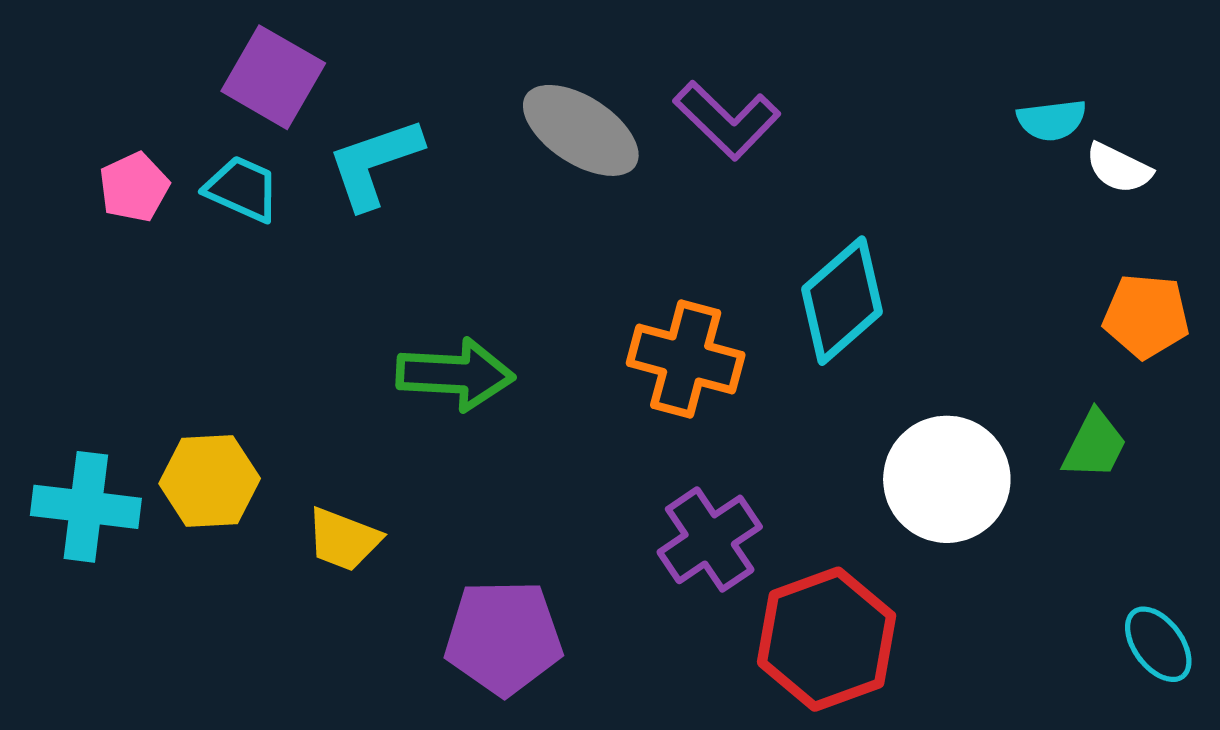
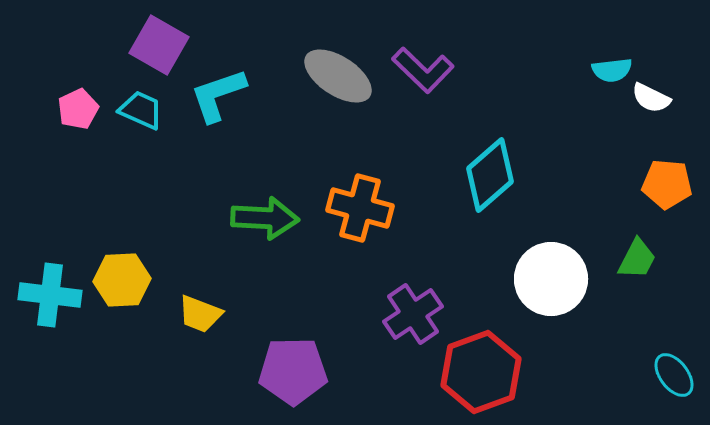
orange cross: (686, 359) -> (360, 208), moved

